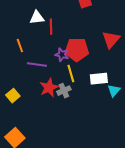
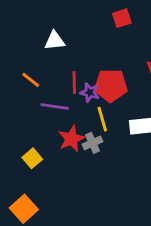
red line: (51, 27) -> (74, 83), moved
orange line: (20, 46) -> (31, 80), turned -32
yellow square: (13, 96) -> (32, 158), moved

